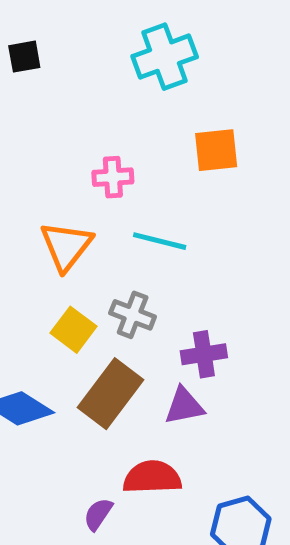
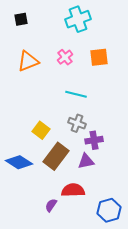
pink cross: (113, 177) -> (65, 57), moved, turned -35
orange triangle: (66, 246) -> (28, 61), moved, turned 30
gray cross: (133, 315) -> (77, 123), moved

